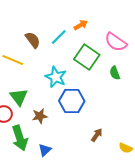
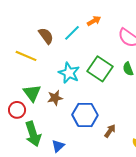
green square: (87, 57) -> (100, 69), moved
blue hexagon: (72, 101) -> (85, 115), moved
brown star: (40, 116) -> (55, 98), moved

